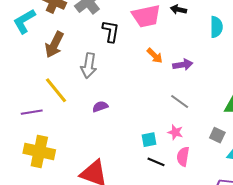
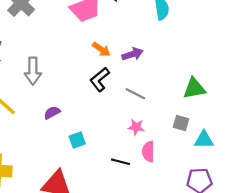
black L-shape: (111, 31) -> (100, 79), moved, turned -130
cyan square: (149, 140) -> (77, 140), moved

